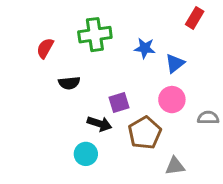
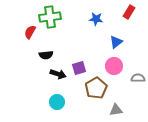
green cross: (95, 35) -> (50, 17), moved
blue star: (145, 48) -> (96, 19), moved
black arrow: (99, 124) -> (58, 74), moved

